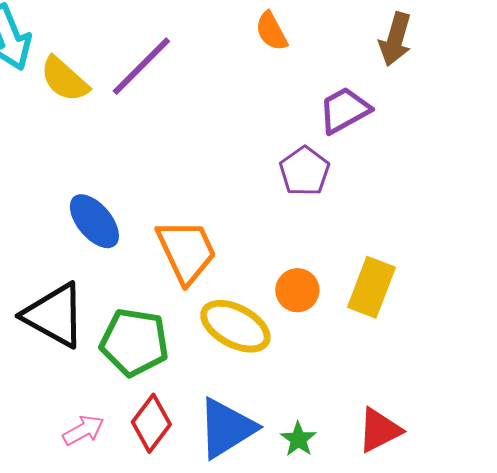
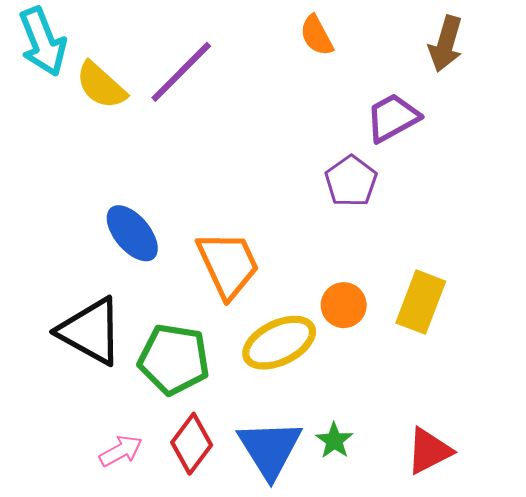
yellow ellipse: (235, 326) -> (279, 343), turned -54
blue triangle: (226, 428) -> (270, 449), turned -30
green star: (298, 439) -> (334, 441), moved

